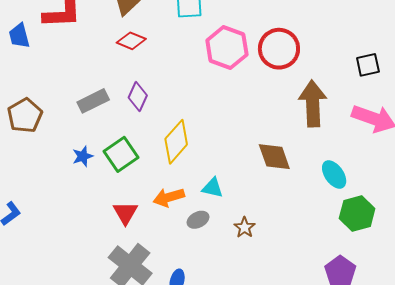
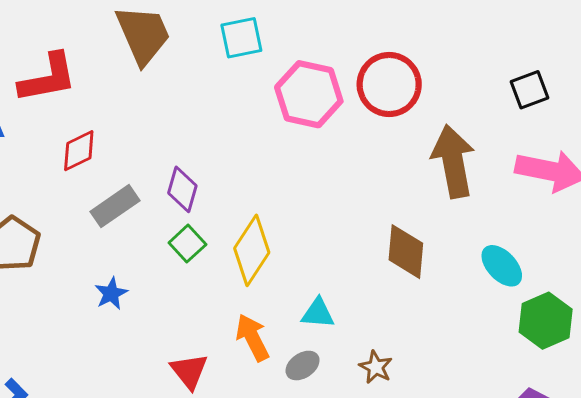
red diamond: (131, 41) -> (79, 151), moved, turned -40
green square: (121, 154) -> (187, 244), moved, size x0.7
brown diamond: (274, 157) -> (406, 252), turned 33
orange arrow: (169, 197) -> (252, 338), turned 88

